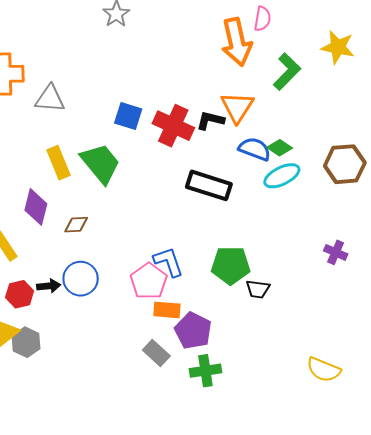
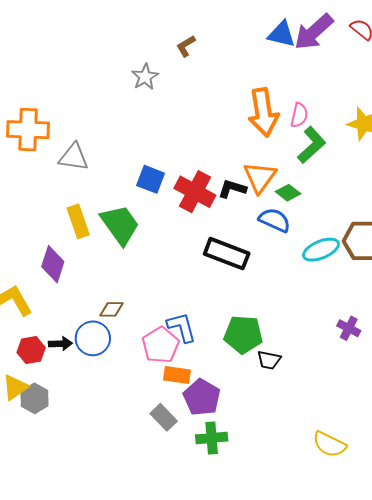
pink semicircle: (262, 19) -> (299, 115), moved
green diamond: (280, 148) -> (288, 193), moved
cyan ellipse: (282, 176) -> (321, 250), moved
brown diamond: (76, 225) -> (111, 309), moved

